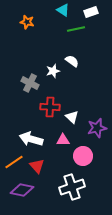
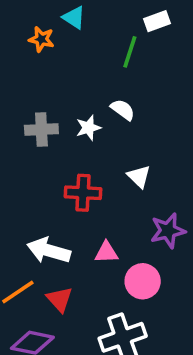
cyan triangle: (63, 10) -> (74, 18), moved
green line: (76, 29) -> (130, 52), turned -60
gray cross: (30, 83) -> (41, 130), moved, turned -30
white triangle: (72, 117) -> (139, 176), moved

